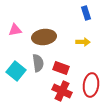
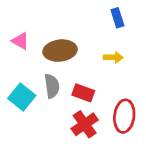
pink triangle: (15, 30) -> (20, 41), turned 40
red cross: (62, 91) -> (85, 124), turned 30

